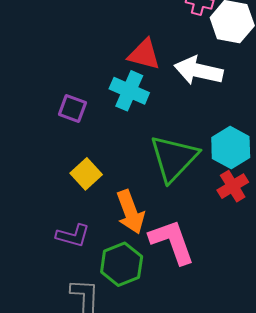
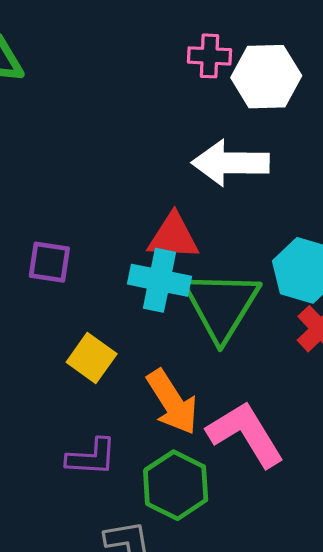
red triangle: (144, 54) -> (173, 237), moved
cyan cross: (129, 91) -> (159, 280), moved

